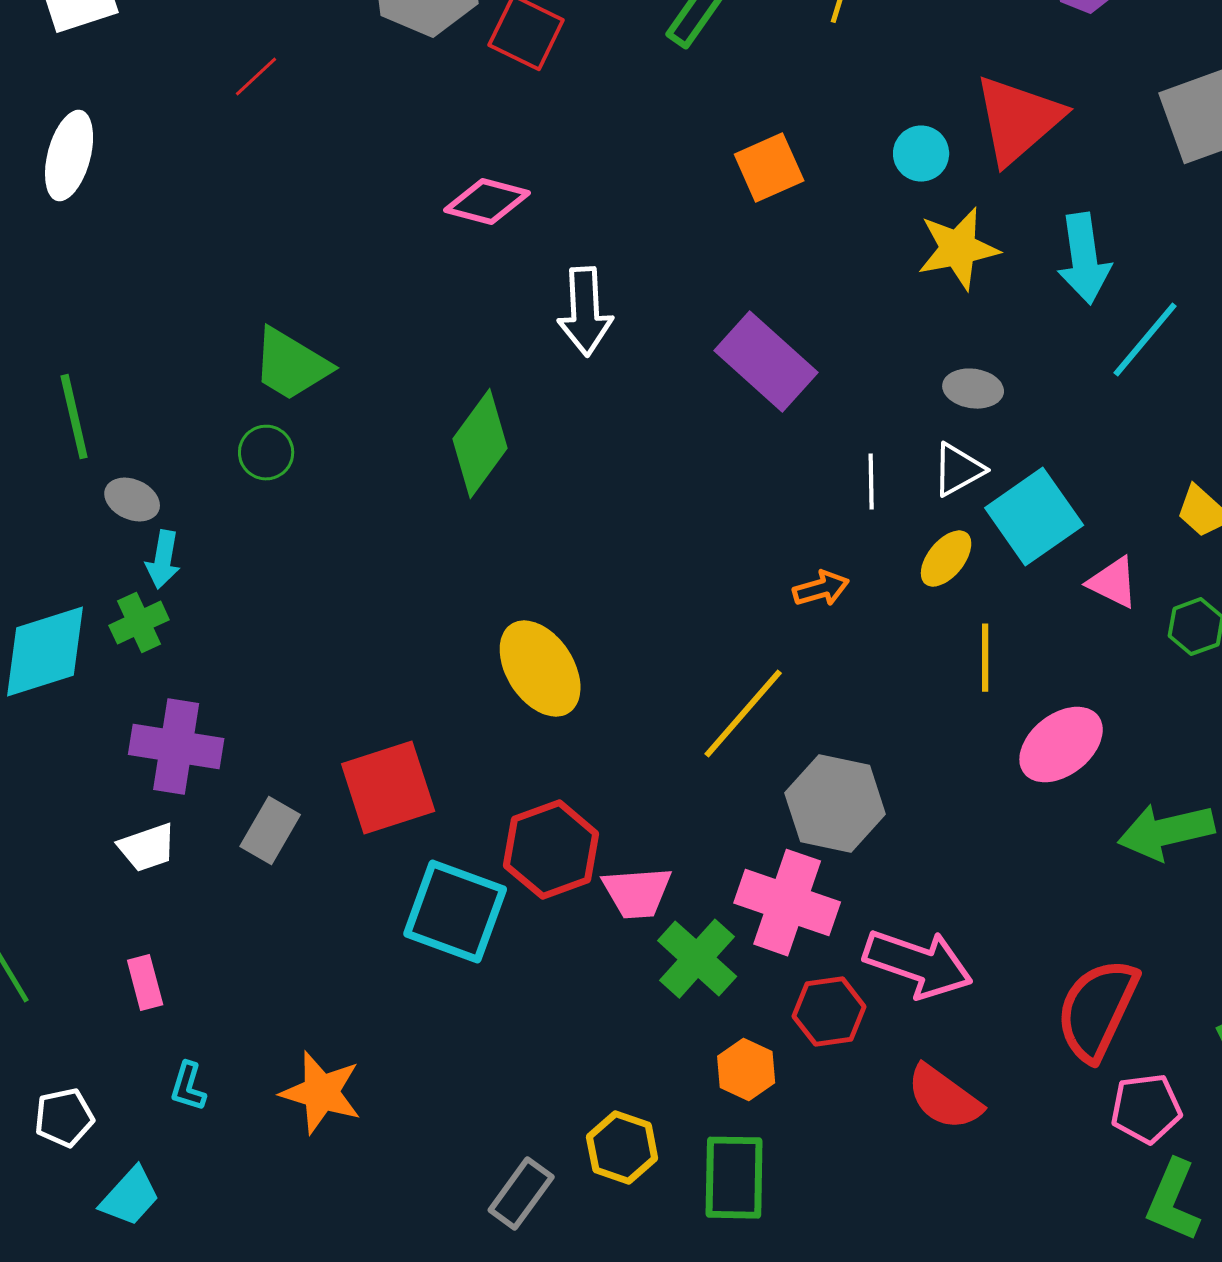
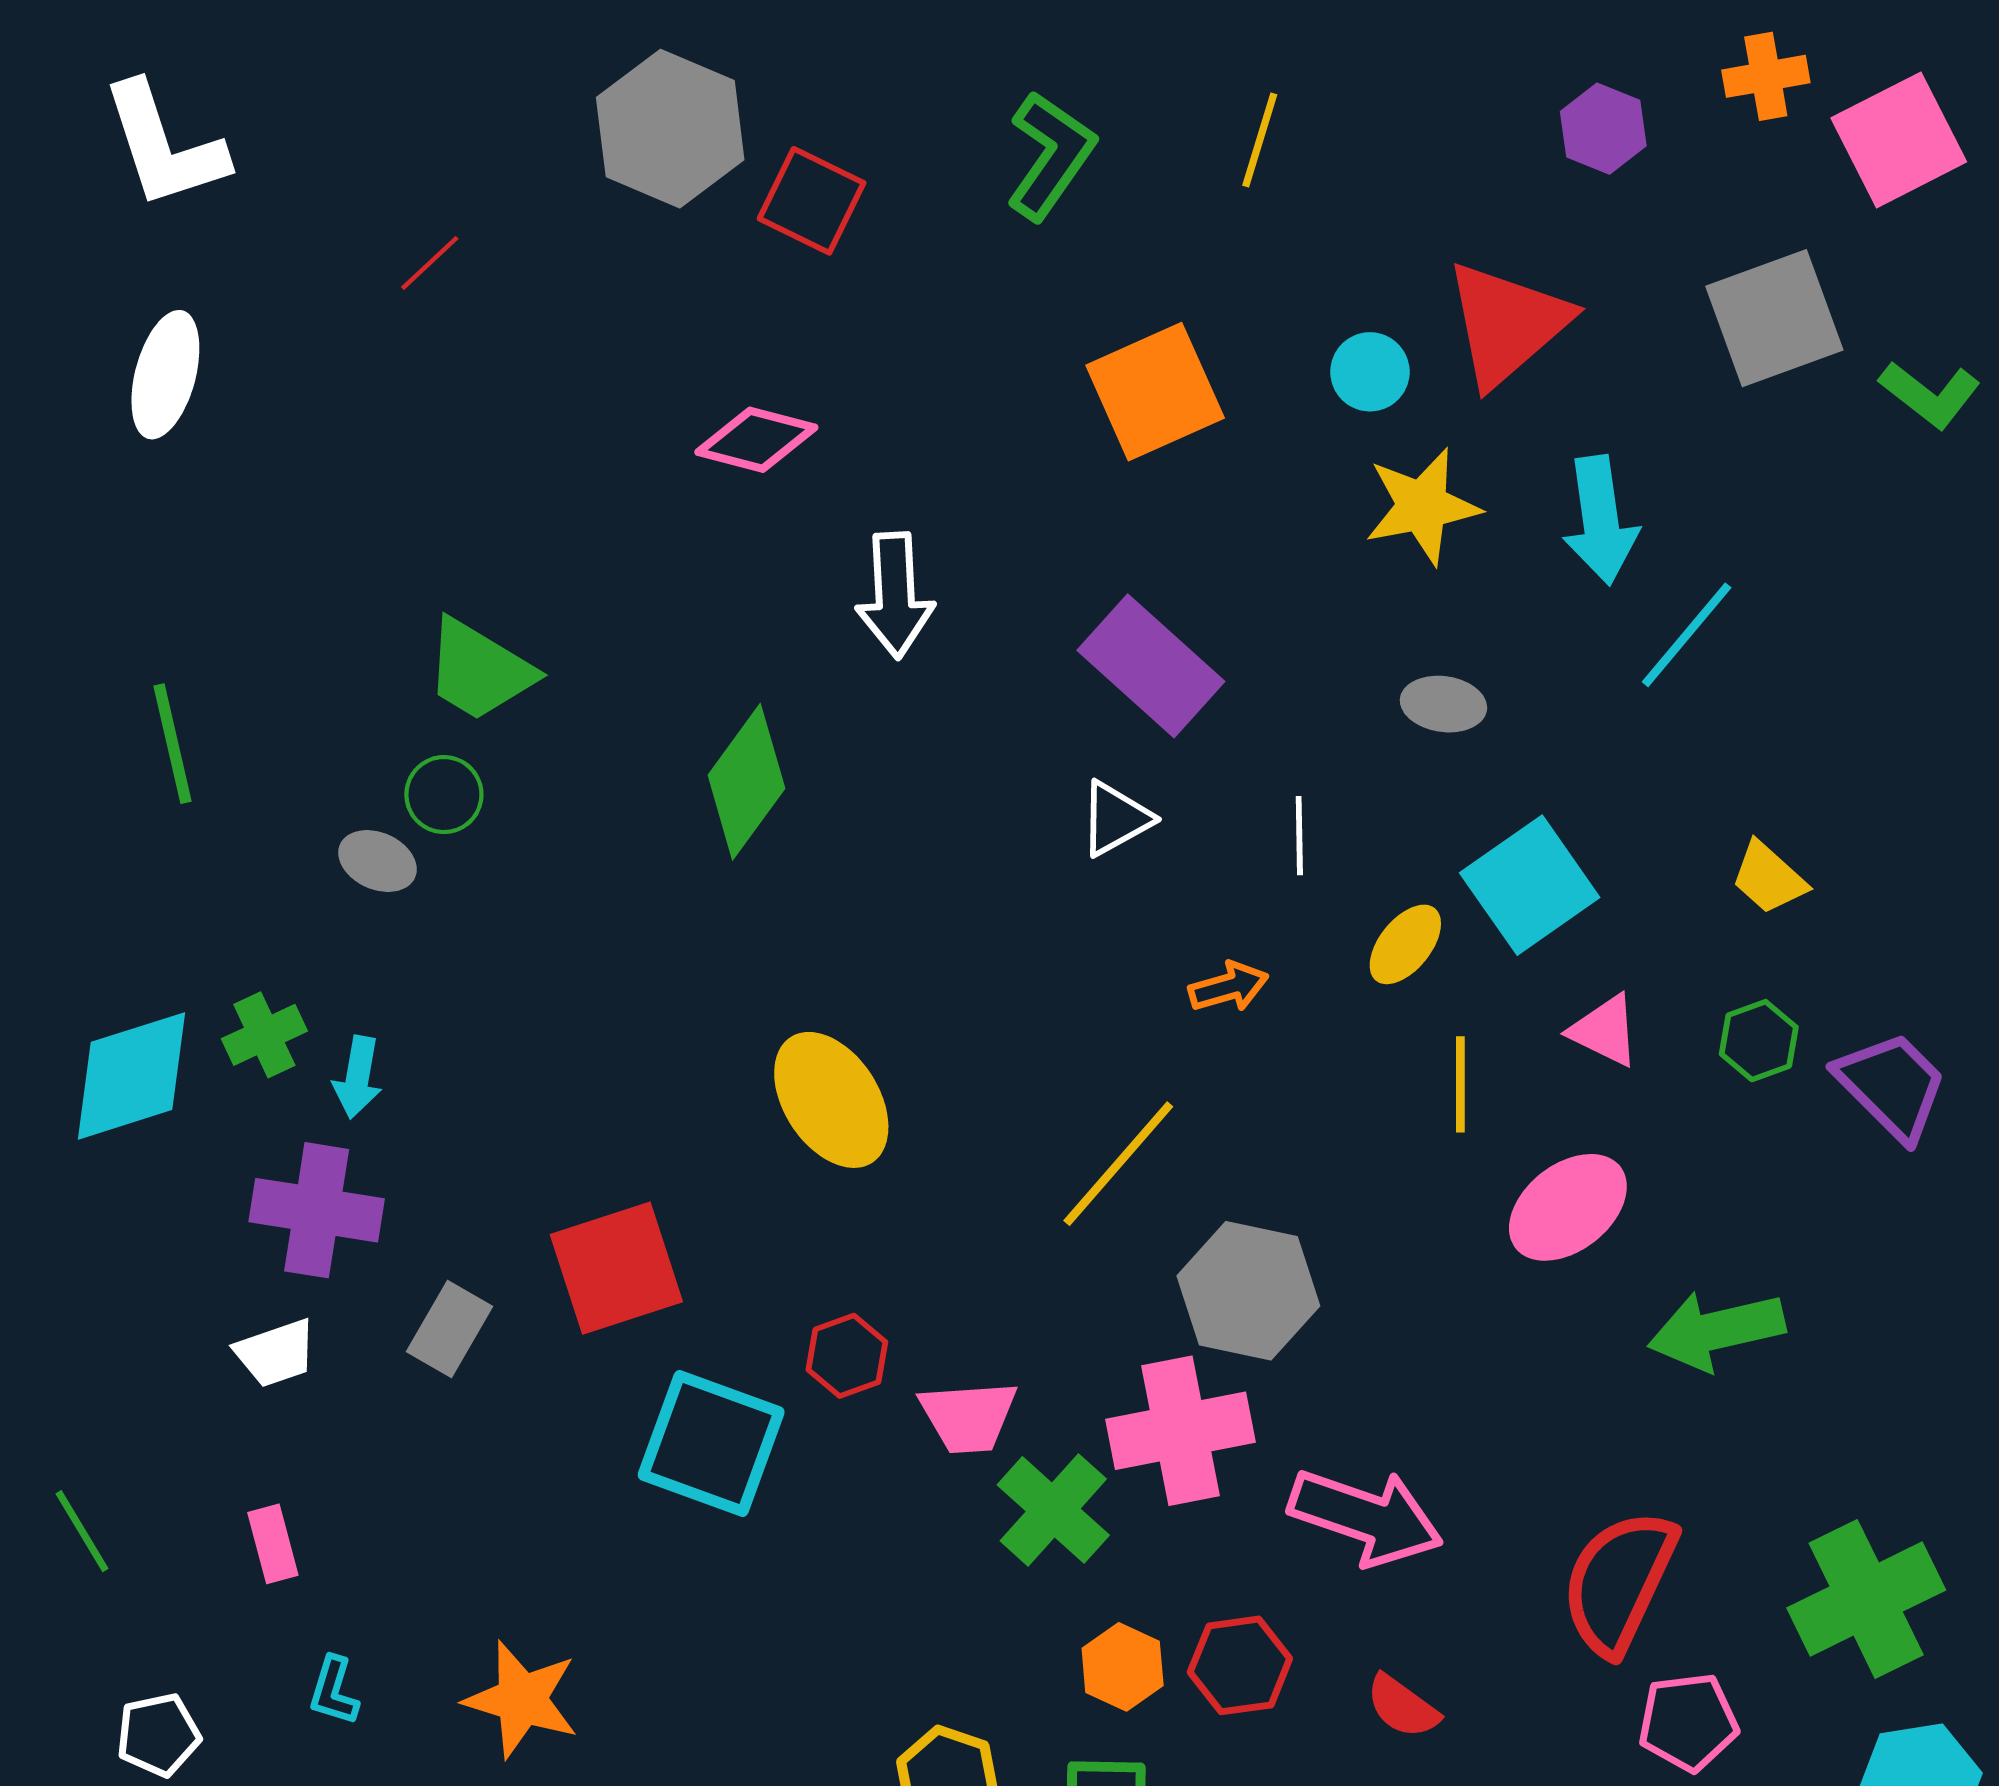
orange square: (769, 168) -> (1155, 392), size x1.4
white triangle: (958, 470) -> (1115, 819), moved
gray ellipse: (132, 500) -> (377, 861), moved
cyan arrow: (163, 560) -> (358, 1077), moved
pink triangle: (1113, 583) -> (1605, 1031), moved
red hexagon: (551, 850) -> (847, 1356), size x0.6
pink cross: (787, 903) -> (1181, 1431), turned -30
red hexagon: (829, 1012) -> (1240, 1665), moved
red semicircle: (944, 1098) -> (1402, 1706), size x0.7

